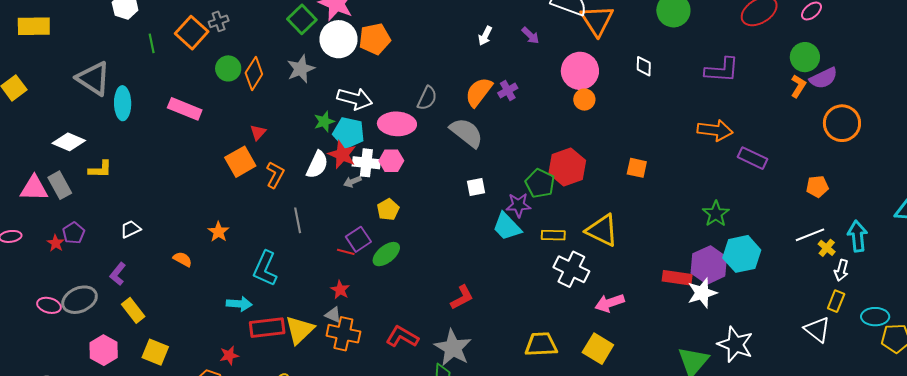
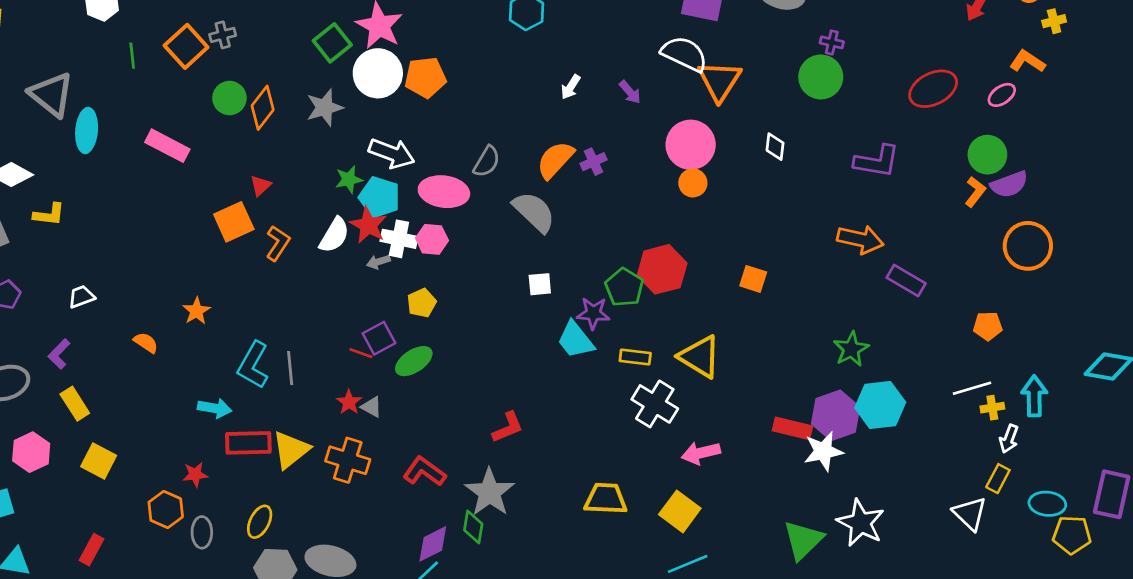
gray line: (298, 220) -> (290, 368), moved
yellow cross: (827, 248) -> (992, 408), turned 36
gray triangle: (333, 315) -> (371, 407), moved

